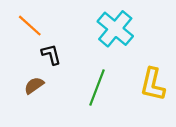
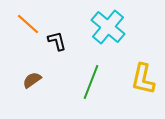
black L-shape: (51, 54) -> (57, 41), moved

